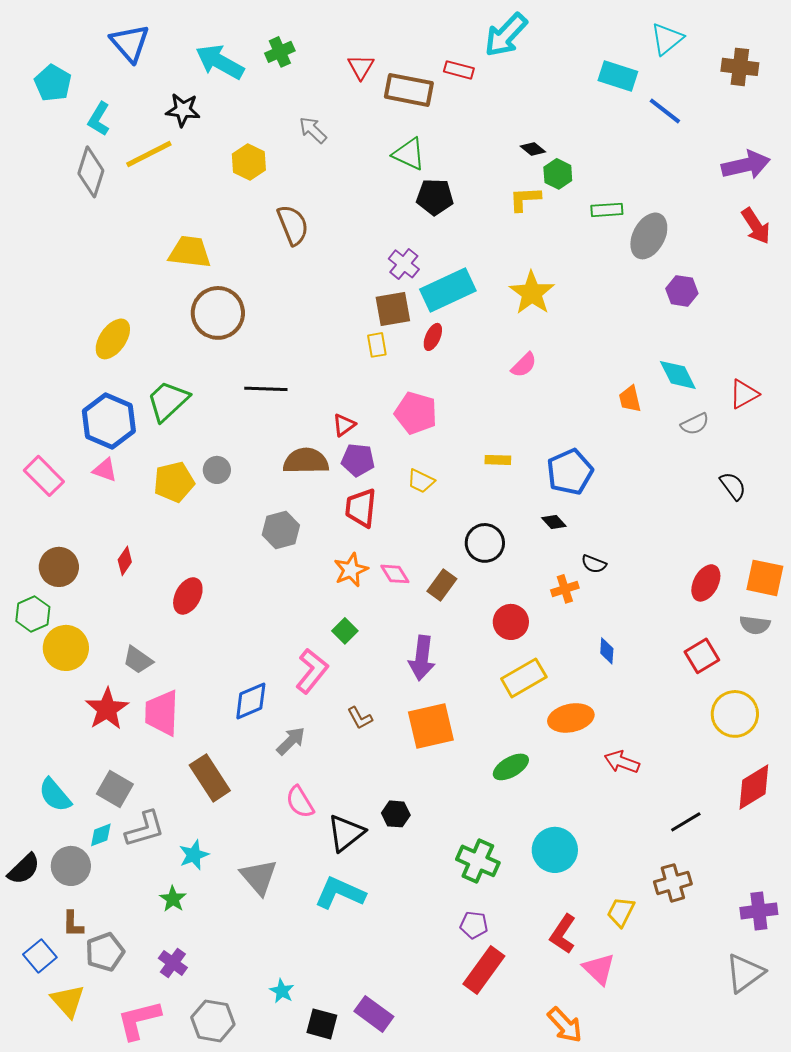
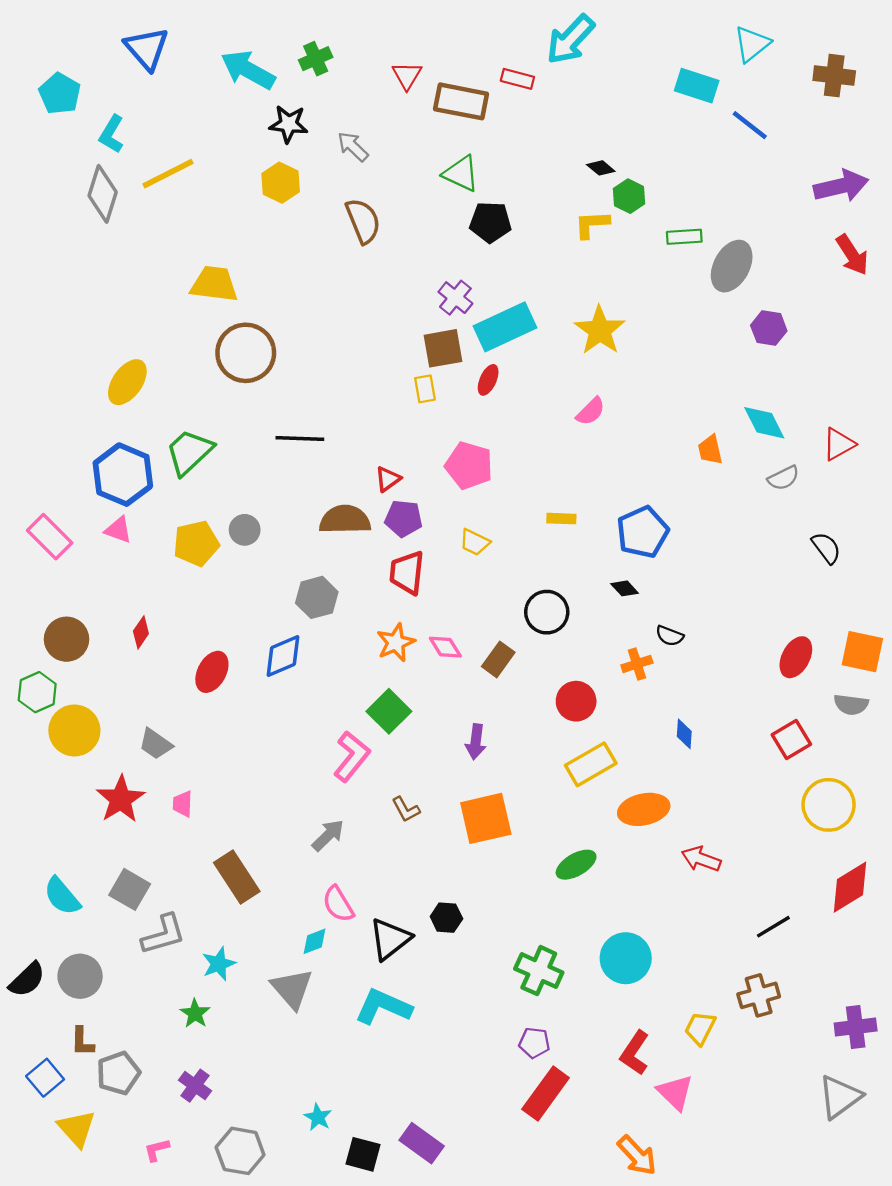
black star: (183, 110) -> (289, 124), moved
brown semicircle: (293, 225) -> (363, 221), moved
green square: (345, 631) -> (389, 711), size x1.5
purple arrow: (422, 658) -> (476, 742), size x0.7
blue diamond: (251, 701) -> (283, 656), moved
pink trapezoid: (162, 713) -> (183, 804), size x0.5
cyan diamond: (101, 835) -> (315, 941), moved
pink L-shape: (139, 1020) -> (157, 1150), size x0.5

